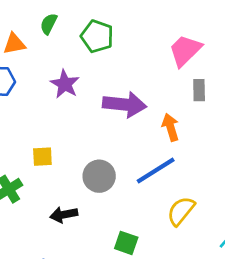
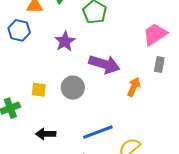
orange arrow: (170, 127) -> (134, 87), turned 30
blue line: (156, 171) -> (98, 132), moved
gray circle: (99, 176) -> (73, 88), moved

